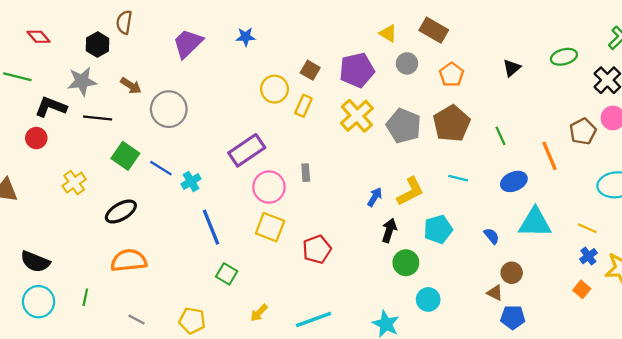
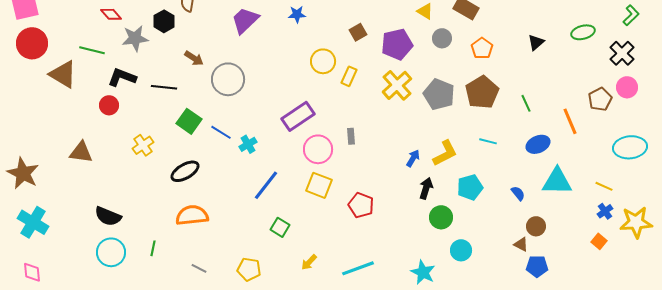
brown square: (310, 70) -> (358, 32), moved, turned 30
gray star: (82, 81) -> (135, 38), moved
blue line: (211, 227) -> (266, 185), turned 60
red pentagon: (317, 249) -> (361, 205), turned -30

